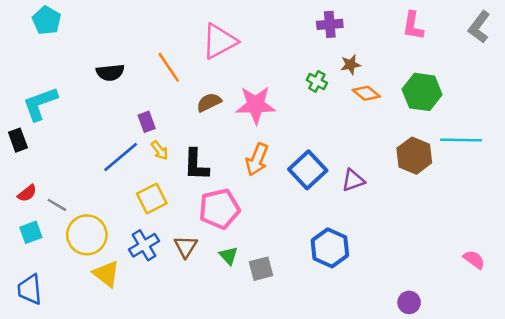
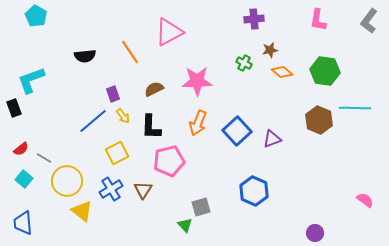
brown semicircle: (209, 102) -> (154, 89), moved
cyan square: (31, 232) -> (24, 179), turned -30
green triangle: (228, 256) -> (185, 225), moved

